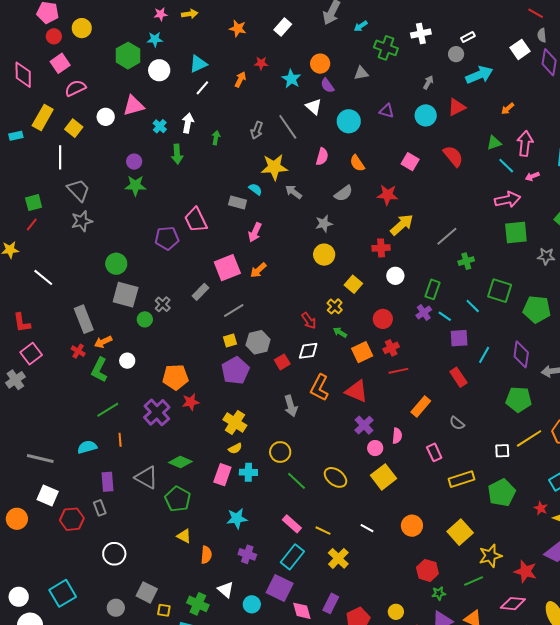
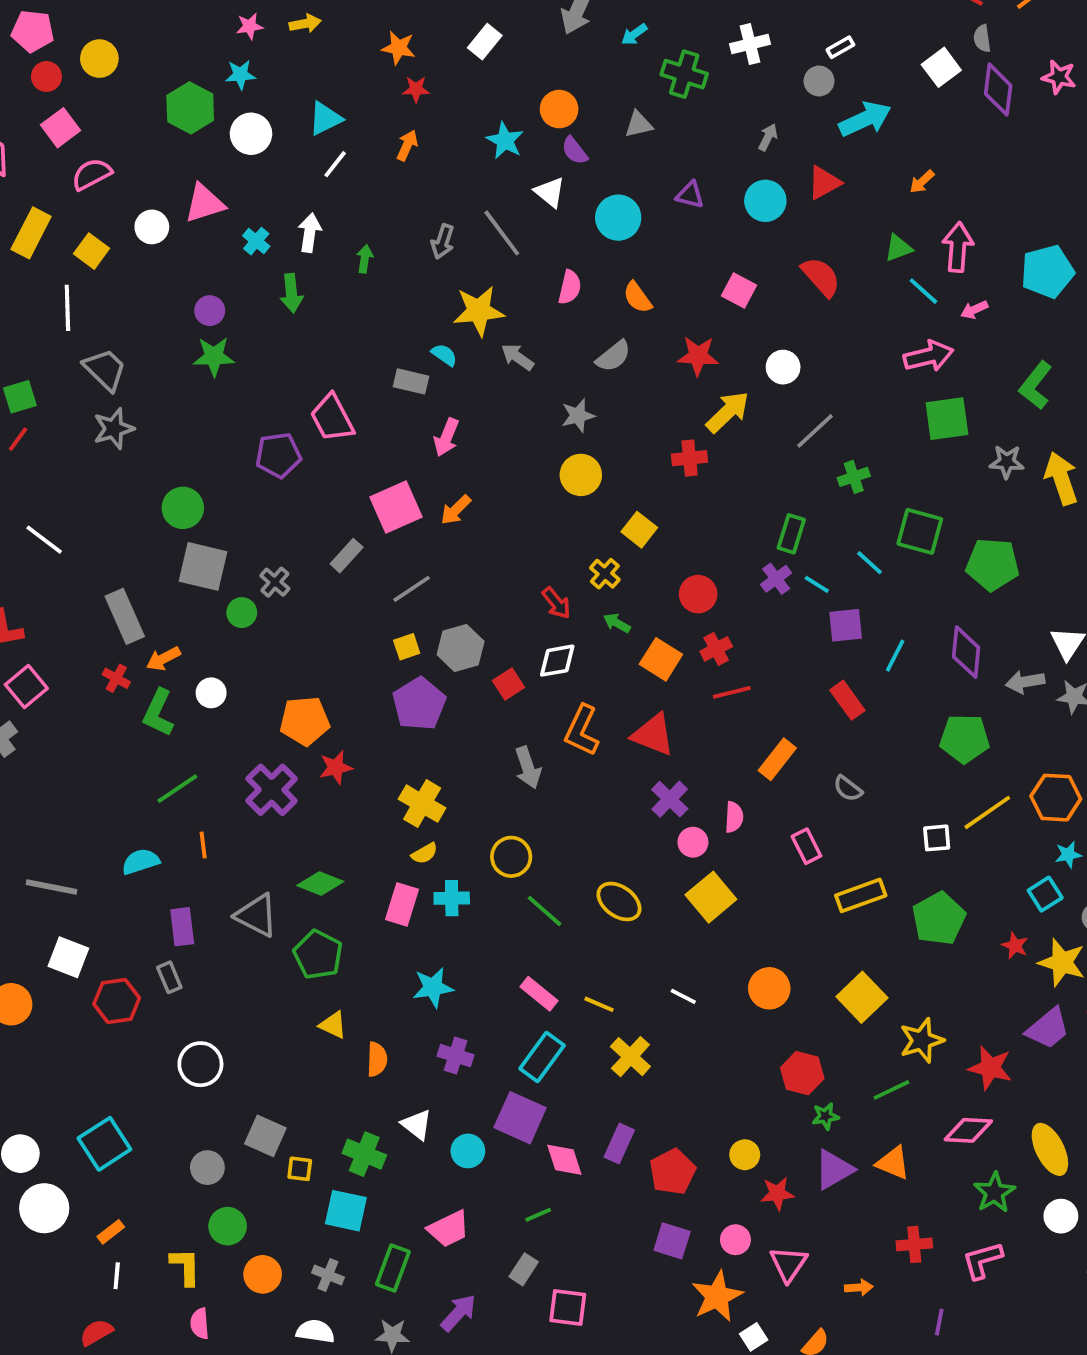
red star: (261, 63) -> (416, 89), moved
white circle: (395, 276) -> (783, 367), moved
orange square: (362, 352) -> (661, 659), turned -30

